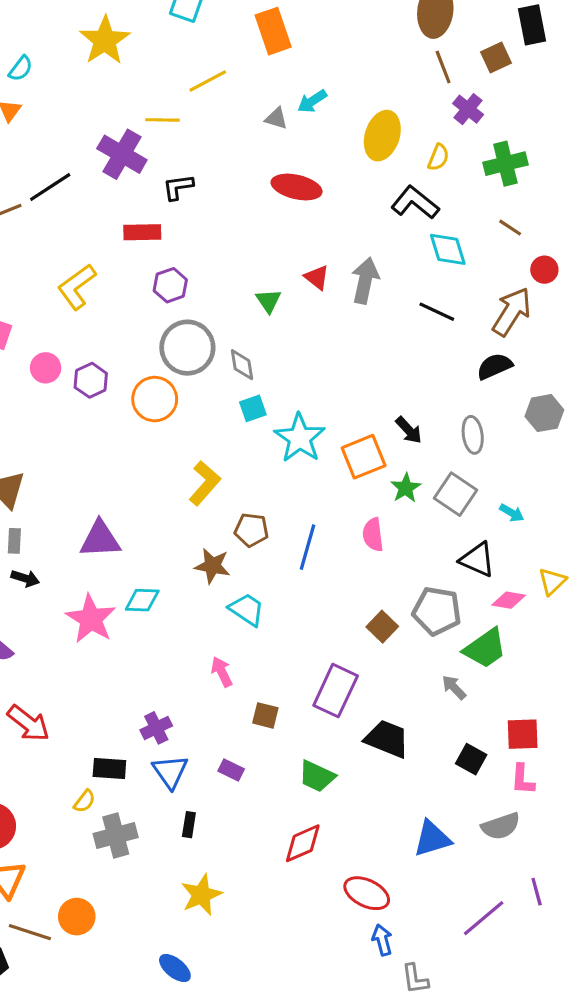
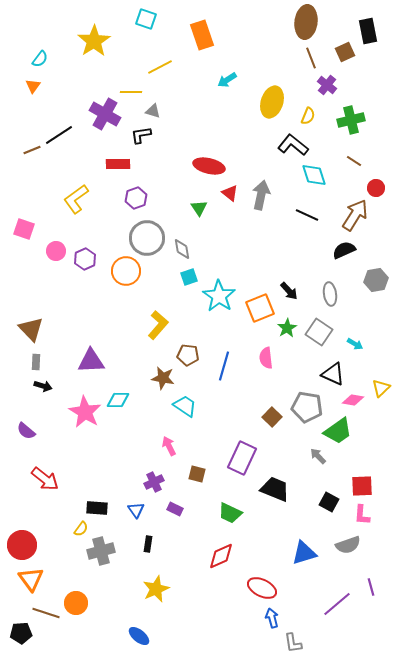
gray triangle: (276, 118) -> (153, 111), moved
red ellipse: (297, 187) -> (209, 166), moved
purple cross: (156, 728) -> (154, 482), moved
blue triangle: (170, 772) -> (136, 510), size x0.7

